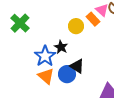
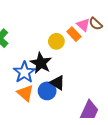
black star: (61, 47) -> (41, 63), size x1.5

